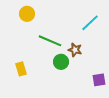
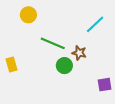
yellow rectangle: (21, 69) -> (12, 64), moved

